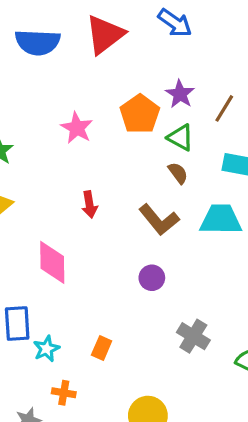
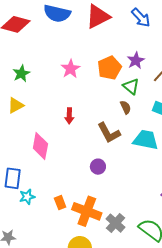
gray cross: (193, 336) -> (115, 223), moved
orange rectangle: (102, 348) -> (60, 203), turned -56
orange cross: (64, 393) -> (87, 211), moved, size x2.0

